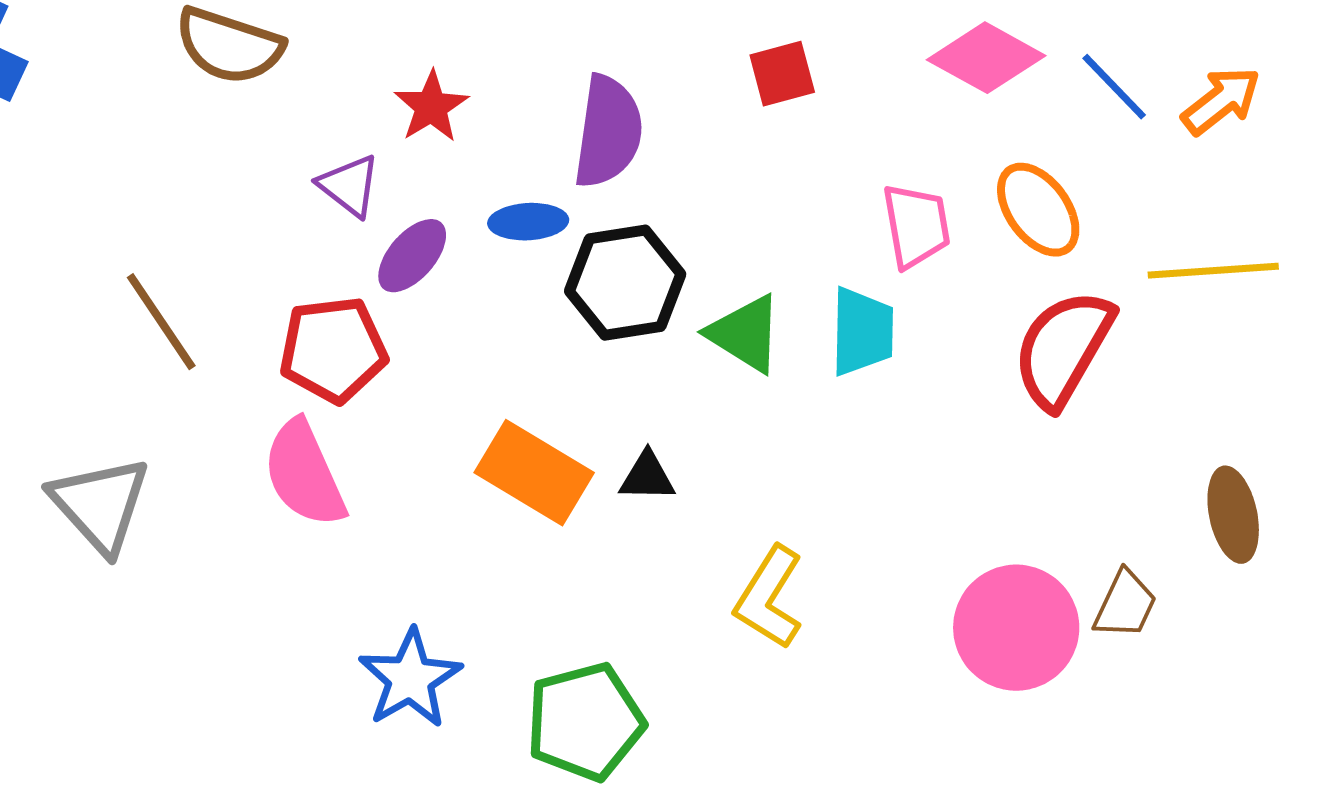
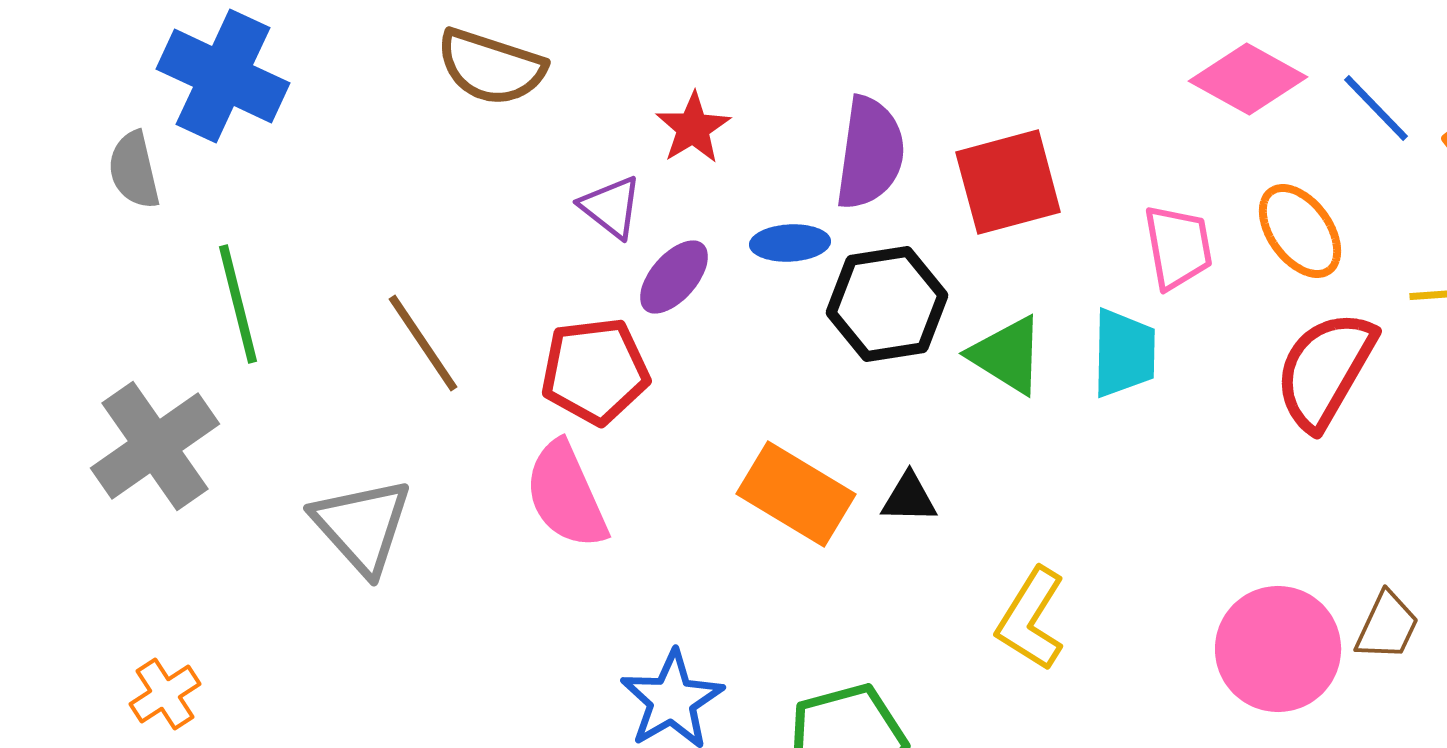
red square: (782, 74) -> (1008, 182), moved, size x1.6

